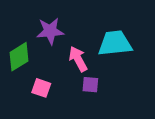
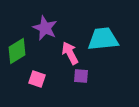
purple star: (50, 31) -> (45, 28), turned 30

